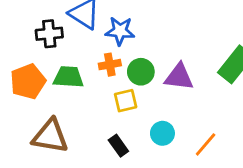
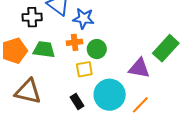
purple triangle: (179, 77) -> (139, 68), moved
cyan circle: (162, 133) -> (110, 95), size x1.8

